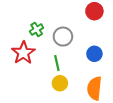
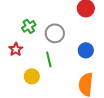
red star: (23, 53) -> (16, 49), size x0.6
yellow circle: (60, 83) -> (32, 76), moved

